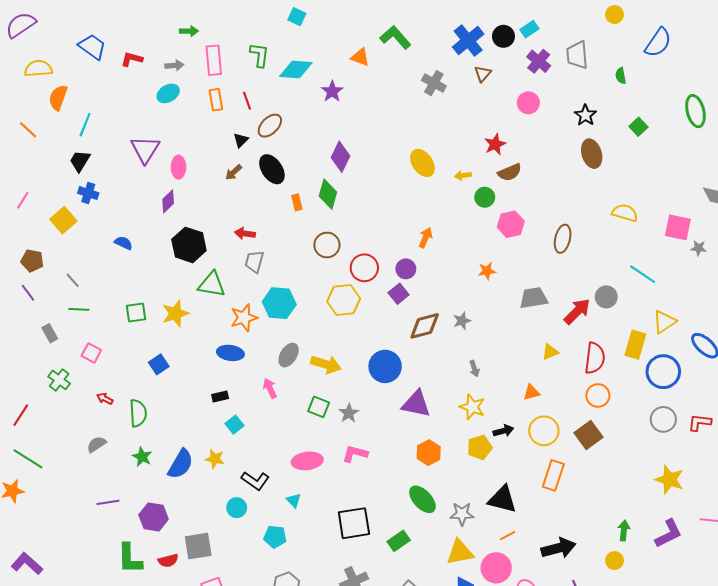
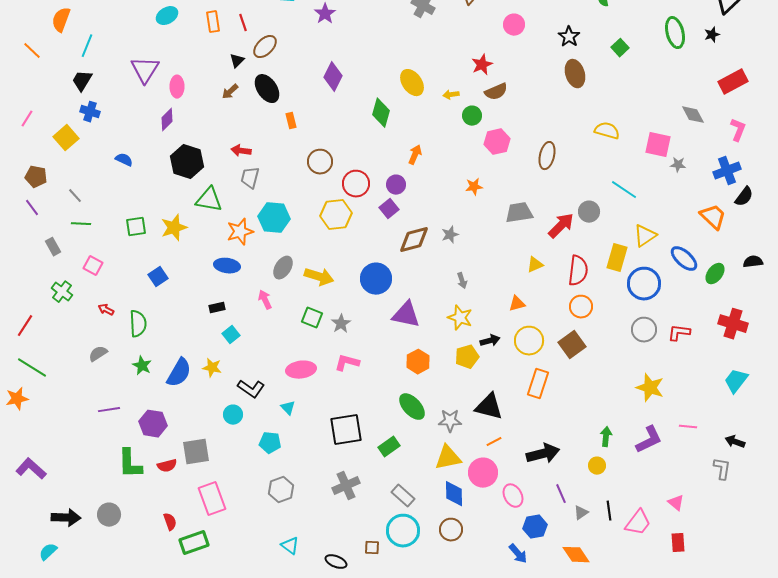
green diamond: (328, 194) -> (381, 113), moved

